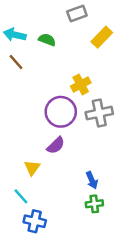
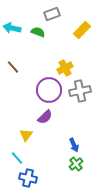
gray rectangle: (77, 14) -> (52, 14), moved
brown line: (16, 62) -> (13, 67), moved
green cross: (94, 204) -> (76, 164), turned -32

